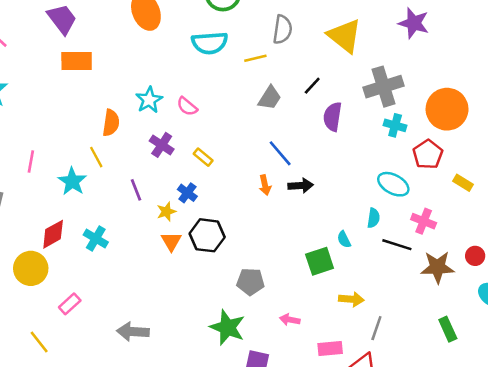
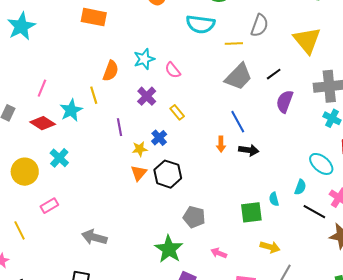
gray trapezoid: (270, 98) -> (239, 77), size x1.4
red diamond: (53, 234) -> (43, 123), moved, turned 50
cyan cross: (96, 239) -> (59, 158), moved

